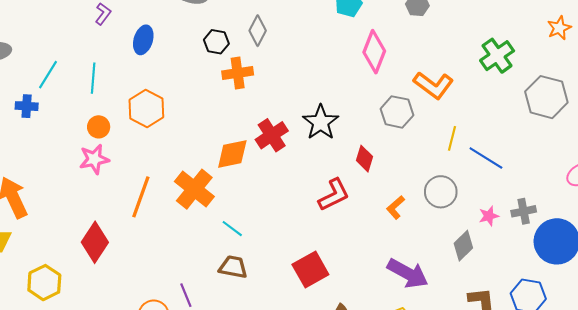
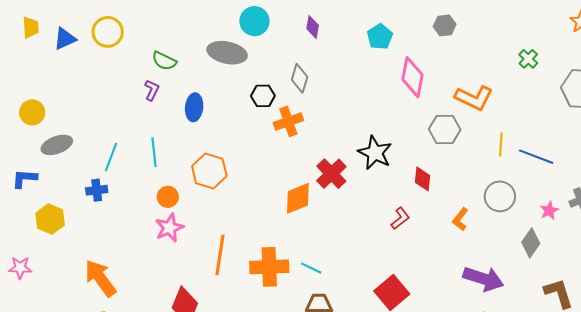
green cross: (497, 56) -> (528, 59), size x0.6
orange cross: (194, 189) -> (269, 267), moved, turned -30
red L-shape: (334, 195) -> (400, 218), size x0.7

